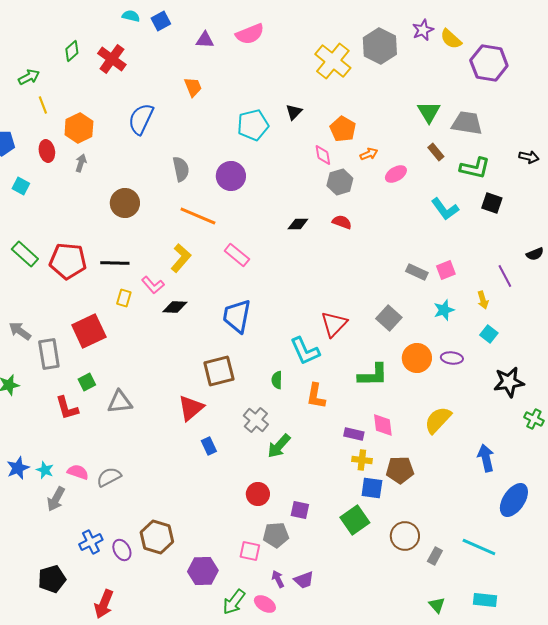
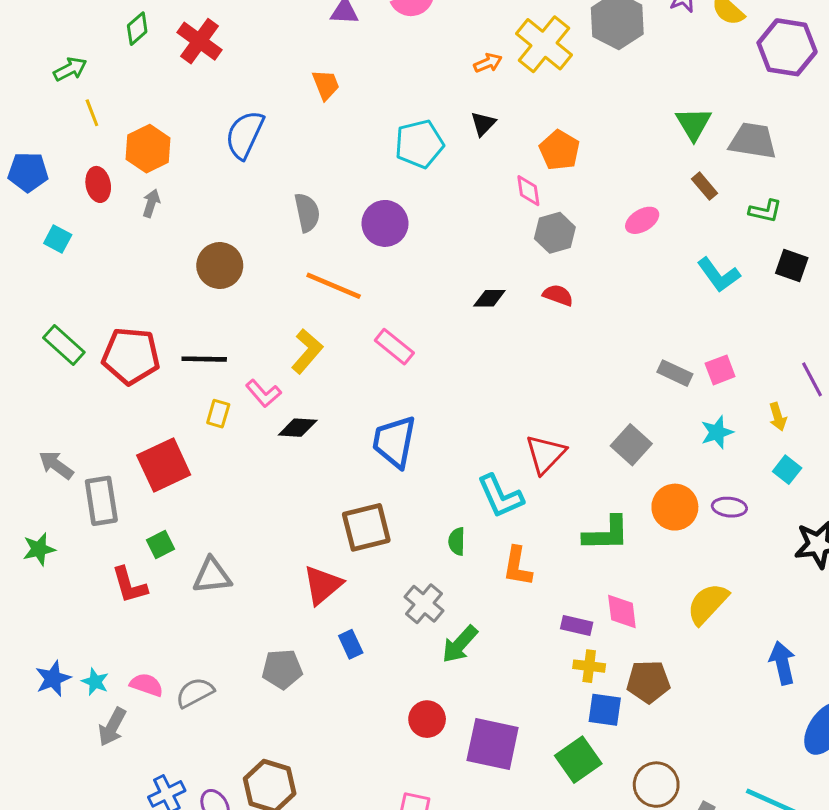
orange arrow: (369, 154) -> (488, 63), moved
green L-shape: (475, 168) -> (765, 211), size x0.7
purple square: (300, 510) -> (493, 744), size x1.8
gray pentagon: (276, 535) -> (282, 669), moved

